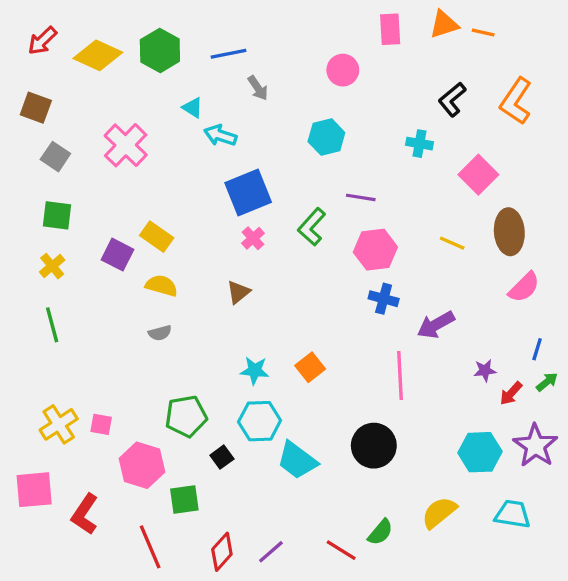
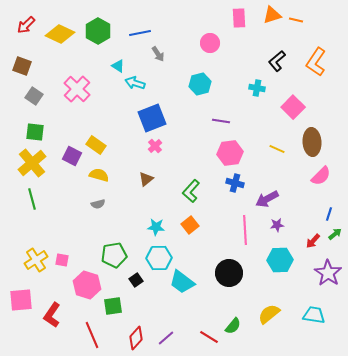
green L-shape: (312, 227) -> (191, 191), moved
yellow cross: (52, 266) -> (32, 163), size x1.8
purple star: (485, 371) -> (277, 225), moved
cyan hexagon: (480, 452) -> (280, 260), moved

